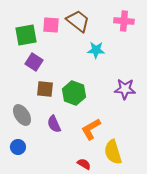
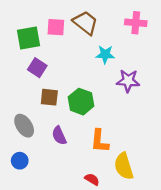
purple star: (125, 89) -> (128, 81), moved
orange L-shape: (91, 129) -> (100, 141), turned -55

